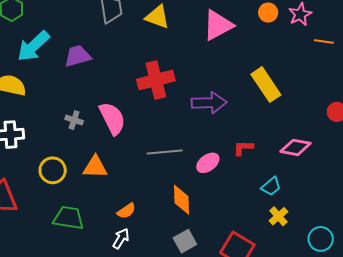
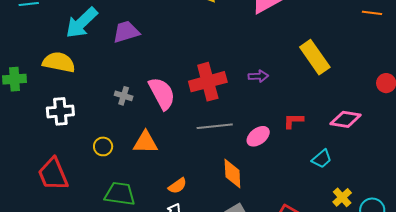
red cross: (156, 80) -> (208, 82), moved
purple arrow: (209, 103) -> (258, 76), size x0.6
yellow circle: (53, 170) -> (103, 146), size x0.7
yellow cross: (278, 216) -> (342, 197), moved

